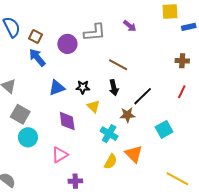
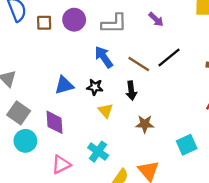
brown square: (36, 36) -> (44, 23), turned -32
purple circle: (67, 44) -> (74, 20), moved
blue arrow: (37, 57) -> (104, 57), moved
black line: (143, 96) -> (169, 58), moved
purple diamond: (67, 121) -> (55, 122), moved
cyan cross: (109, 134) -> (98, 152), moved

